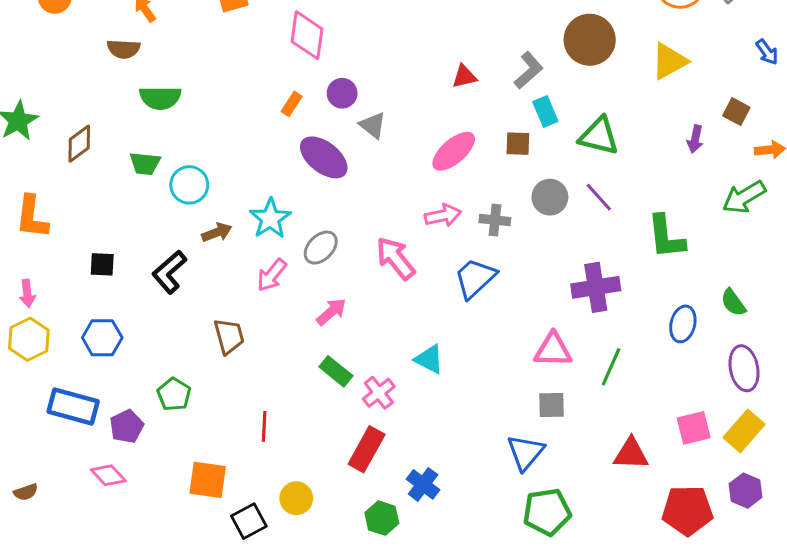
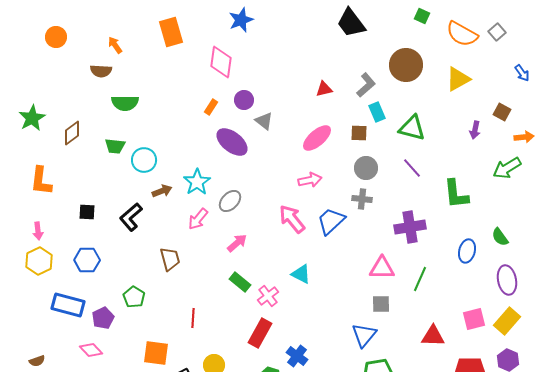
gray circle: (550, 197) -> (366, 168), moved
gray cross: (495, 220) -> (362, 199), moved
pink arrow: (396, 258) -> (292, 219), moved

